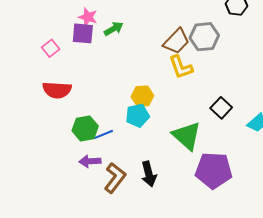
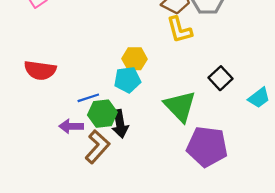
red semicircle: (57, 90) -> (40, 70), moved
green hexagon: (85, 128) -> (102, 114), moved
black arrow: (149, 174) -> (120, 124), moved

